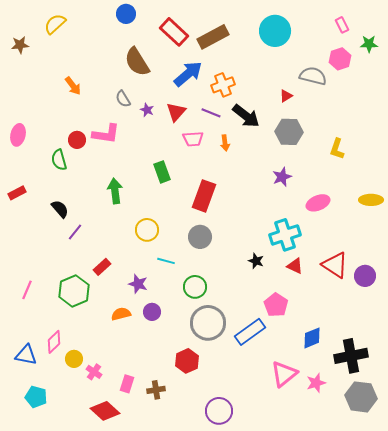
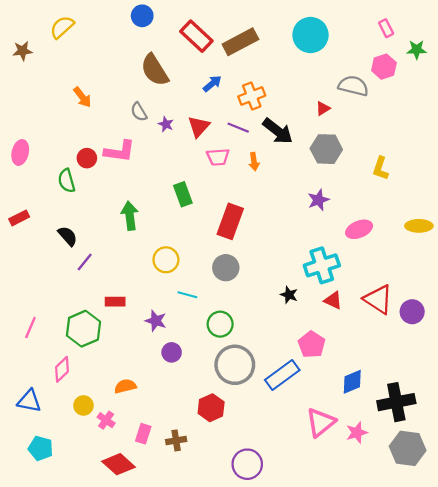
blue arrow: (188, 74) -> (212, 84), size x0.6
red rectangle: (102, 267) -> (115, 302), turned 42
orange semicircle: (121, 314) -> (125, 386), moved
pink diamond: (54, 342) -> (62, 369), moved

